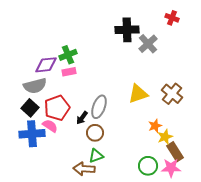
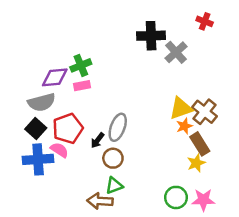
yellow triangle: (138, 94) -> (181, 108), moved
orange star: (155, 126) -> (184, 126), moved
brown rectangle: (175, 152) -> (200, 144), moved

